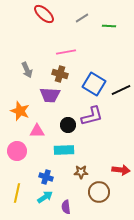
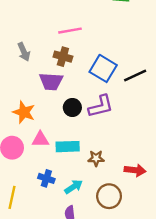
orange star: (20, 111) -> (24, 112), moved
black circle: (68, 125) -> (72, 107), moved
pink triangle: (37, 131) -> (40, 139), moved
brown star: (81, 172) -> (96, 158), moved
cyan arrow: (45, 197) -> (74, 187), moved

